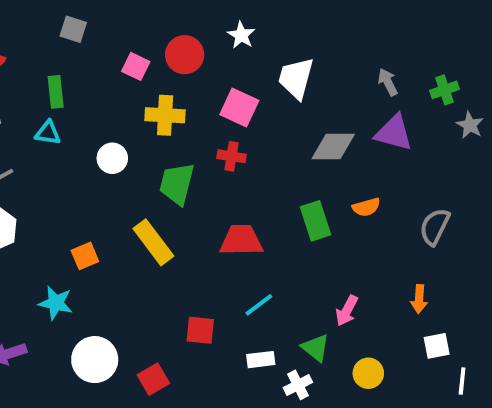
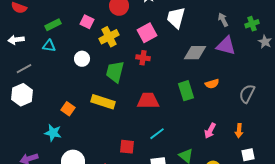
pink square: (136, 66) -> (87, 22), moved
green rectangle: (56, 92) -> (53, 25), turned 70
pink square: (239, 107) -> (147, 33), turned 36
yellow cross: (165, 115) -> (109, 37), turned -30
yellow rectangle: (153, 242) -> (103, 102), turned -35
orange square: (85, 256) -> (68, 109), turned -32
pink arrow: (347, 311) -> (210, 131), moved

